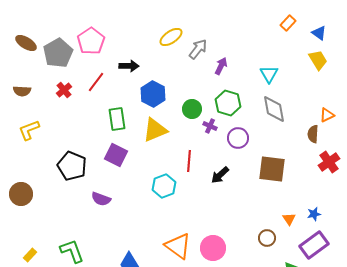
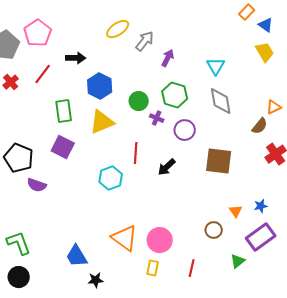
orange rectangle: (288, 23) -> (247, 12), moved
brown semicircle: (313, 134) -> (260, 126), turned -144
purple semicircle: (101, 199) -> (37, 185), moved

